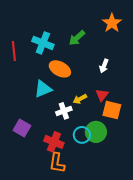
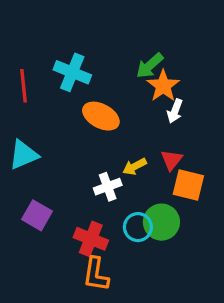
orange star: (112, 23) -> (163, 86), moved
green arrow: (77, 38) -> (150, 66), moved
cyan triangle: (43, 89) -> (24, 155), moved

